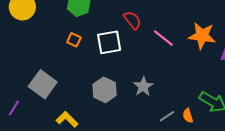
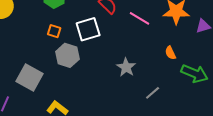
gray hexagon: (105, 90) -> (67, 55), moved
orange semicircle: (188, 116) -> (170, 53), moved

